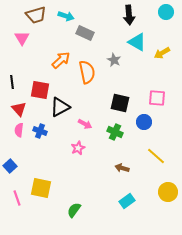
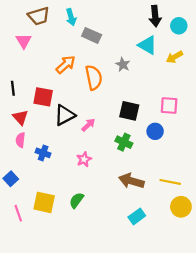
cyan circle: (166, 12) -> (179, 26), moved
black arrow: (129, 15) -> (155, 16), moved
cyan arrow: (66, 16) -> (71, 17), turned 56
pink arrow: (85, 124) -> (88, 125), moved, turned -72
blue cross: (40, 131) -> (43, 153), moved
yellow line: (156, 156) -> (170, 182), moved, turned -30
brown arrow: (122, 168) -> (131, 181), size x1.6
green semicircle: (74, 210) -> (76, 200), moved

